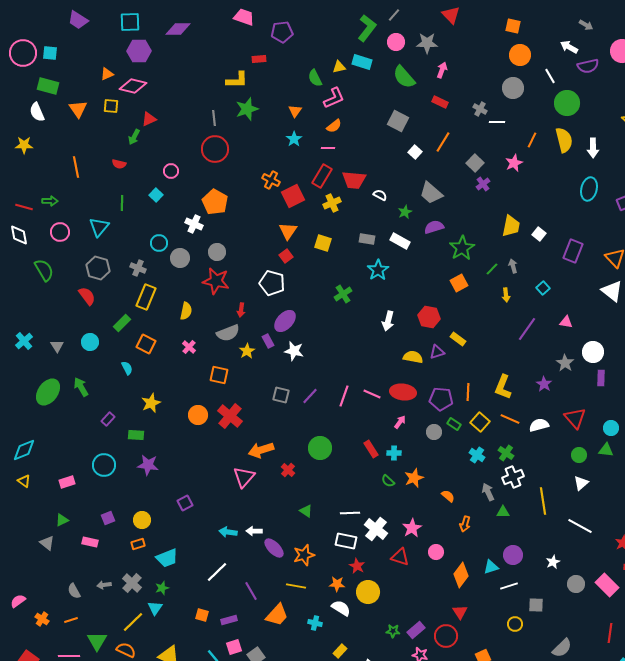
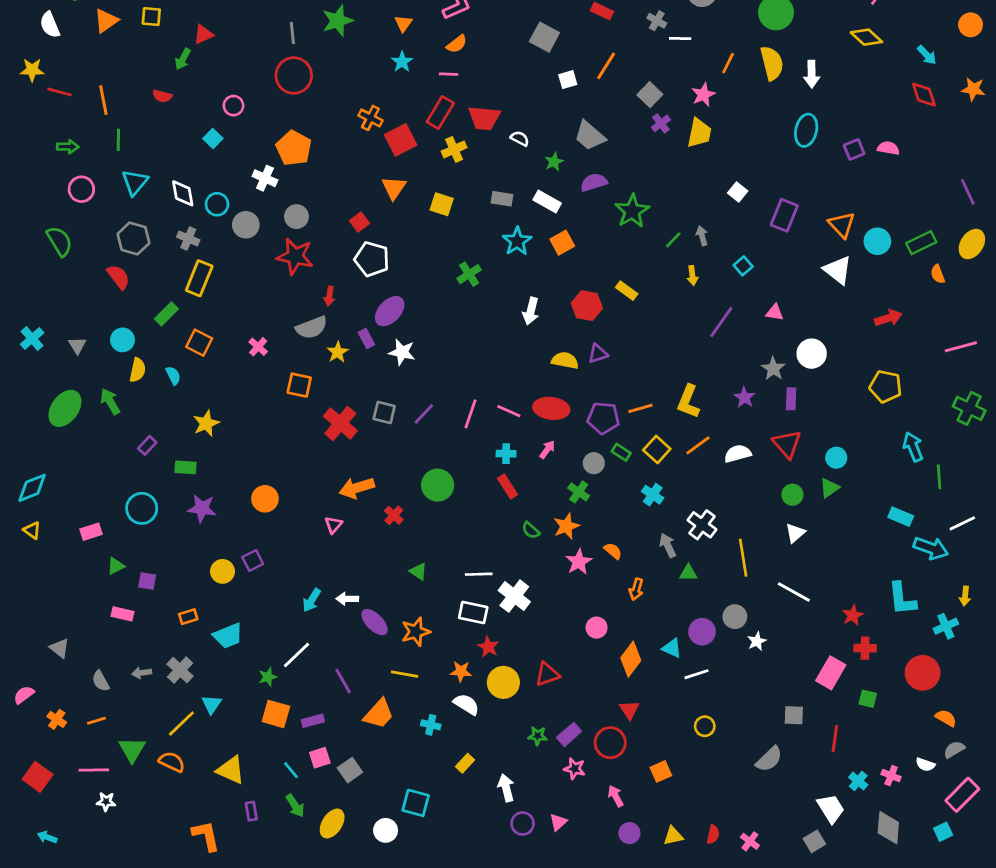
orange triangle: (78, 109) -> (106, 21), turned 30
white square: (415, 152) -> (568, 80), turned 32
green line: (122, 203) -> (118, 140), moved
red line: (24, 207) -> (59, 92), moved
yellow trapezoid: (511, 226) -> (699, 133), moved
white diamond: (19, 235) -> (183, 193), moved
red square: (286, 256) -> (360, 222), moved
orange square: (459, 283) -> (562, 243), moved
yellow semicircle: (186, 311) -> (138, 370), moved
yellow rectangle: (458, 339) -> (627, 291), moved
purple rectangle: (601, 378) -> (791, 399), moved
orange line: (468, 392) -> (640, 408), turned 72
orange circle: (198, 415) -> (265, 499), moved
red cross: (230, 416) -> (340, 423), moved
orange line: (510, 419) -> (698, 445), turned -60
green triangle: (606, 450) -> (829, 488), turned -42
cyan cross: (394, 453) -> (506, 454), moved
green cross: (506, 453) -> (579, 492), moved
pink triangle: (244, 477) -> (333, 525), size x0.6
white cross: (513, 477) -> (702, 525), turned -30
purple square: (108, 518) -> (147, 581), turned 32
green triangle: (62, 520) -> (116, 566), moved
yellow circle: (142, 520) -> (223, 571), moved
pink star: (412, 528) -> (579, 562), moved
cyan arrow: (228, 532) -> (312, 600), turned -66
gray triangle: (47, 543) -> (59, 648), moved
red triangle: (400, 557) -> (547, 674), moved, turned -36
cyan triangle: (491, 567) -> (672, 648), turned 42
gray circle: (576, 584) -> (735, 617), moved
pink rectangle: (607, 585) -> (831, 673), turned 75
green star: (162, 588) -> (268, 677), moved
gray square: (536, 605) -> (794, 715), moved
orange square: (202, 615) -> (276, 714), size x1.5

